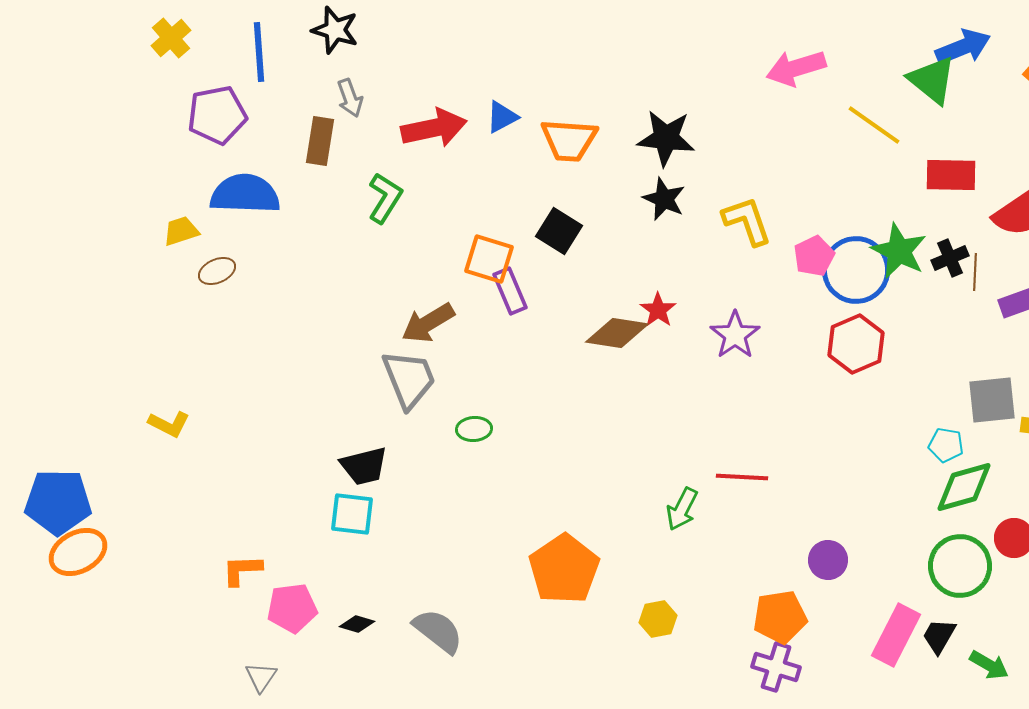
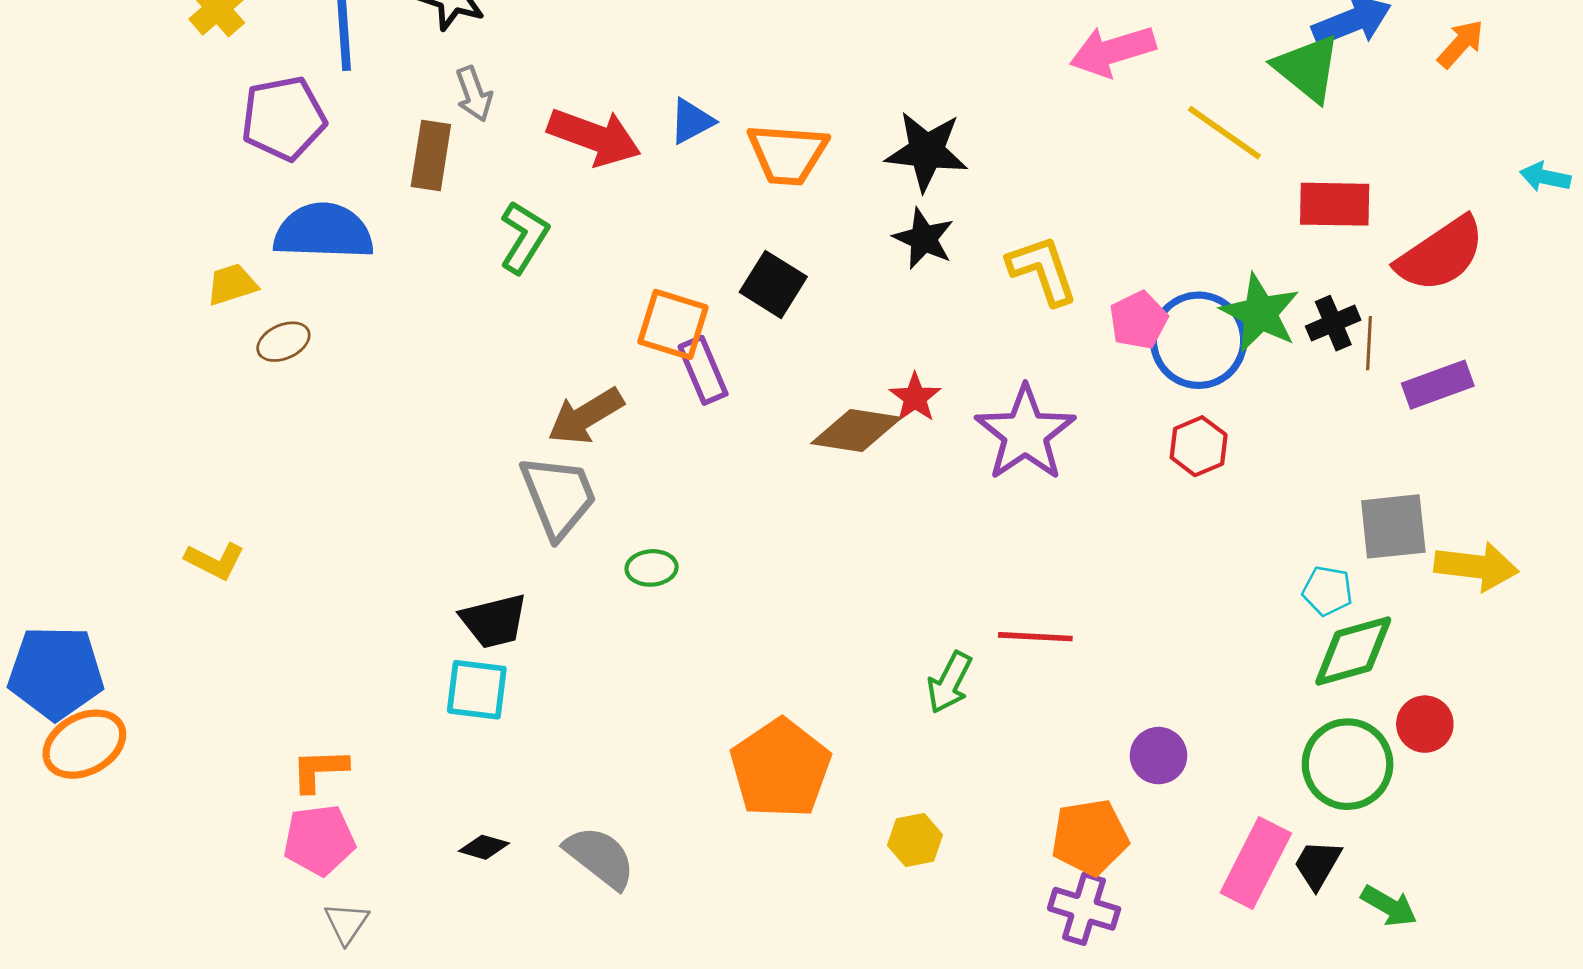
red arrow: (434, 128) -> (594, 137), turned 32
purple star: (735, 335) -> (1025, 433), size x1.4
red hexagon: (856, 344) -> (1199, 446), size x0.7
pink pentagon: (292, 608) -> (319, 840), moved

